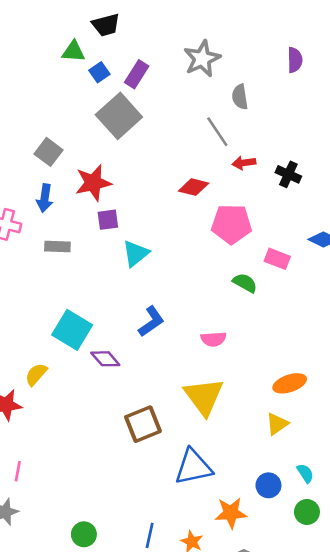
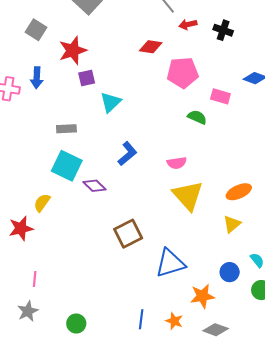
blue arrow: (45, 198) -> (37, 78), moved
gray rectangle: (57, 247) -> (66, 129), moved
yellow triangle: (204, 397) -> (188, 196), moved
green circle: (84, 534) -> (76, 324), moved

